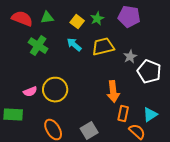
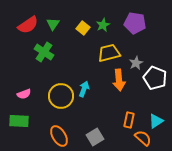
green triangle: (47, 18) -> (53, 24), turned -48
red semicircle: (22, 19) -> (28, 25), turned 125
cyan arrow: (74, 45) -> (84, 89), moved, turned 70
pink semicircle: (30, 92) -> (24, 94), moved
orange arrow: (113, 92) -> (119, 80), moved

